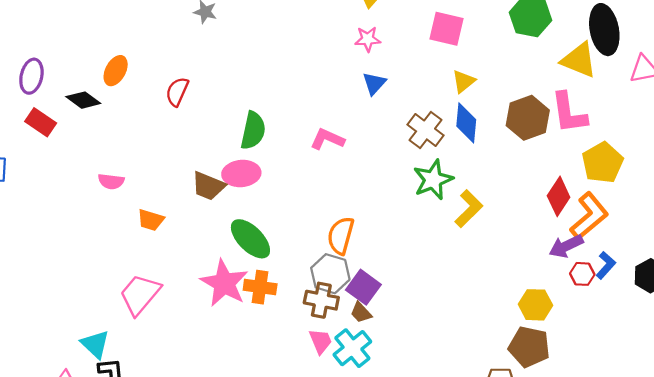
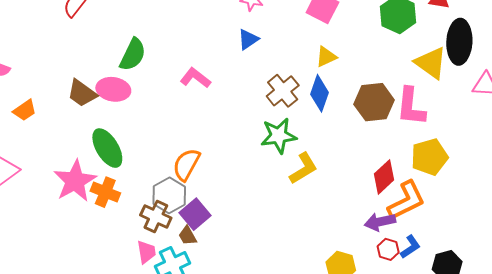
orange trapezoid: (151, 220) -> (25, 110), turned -65

